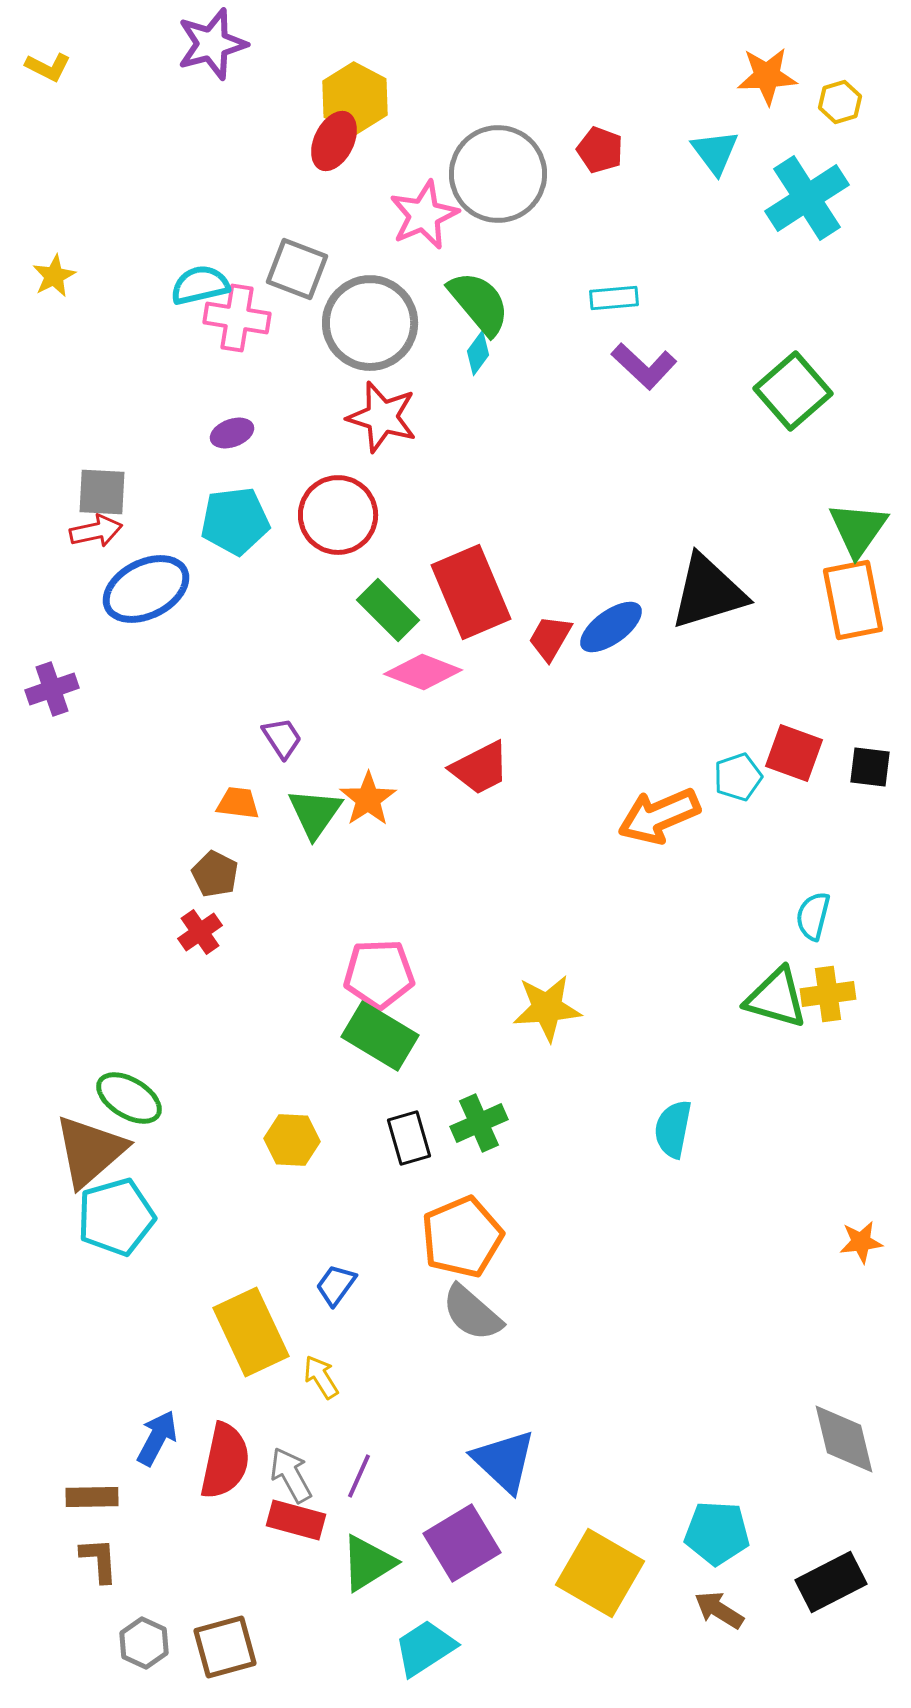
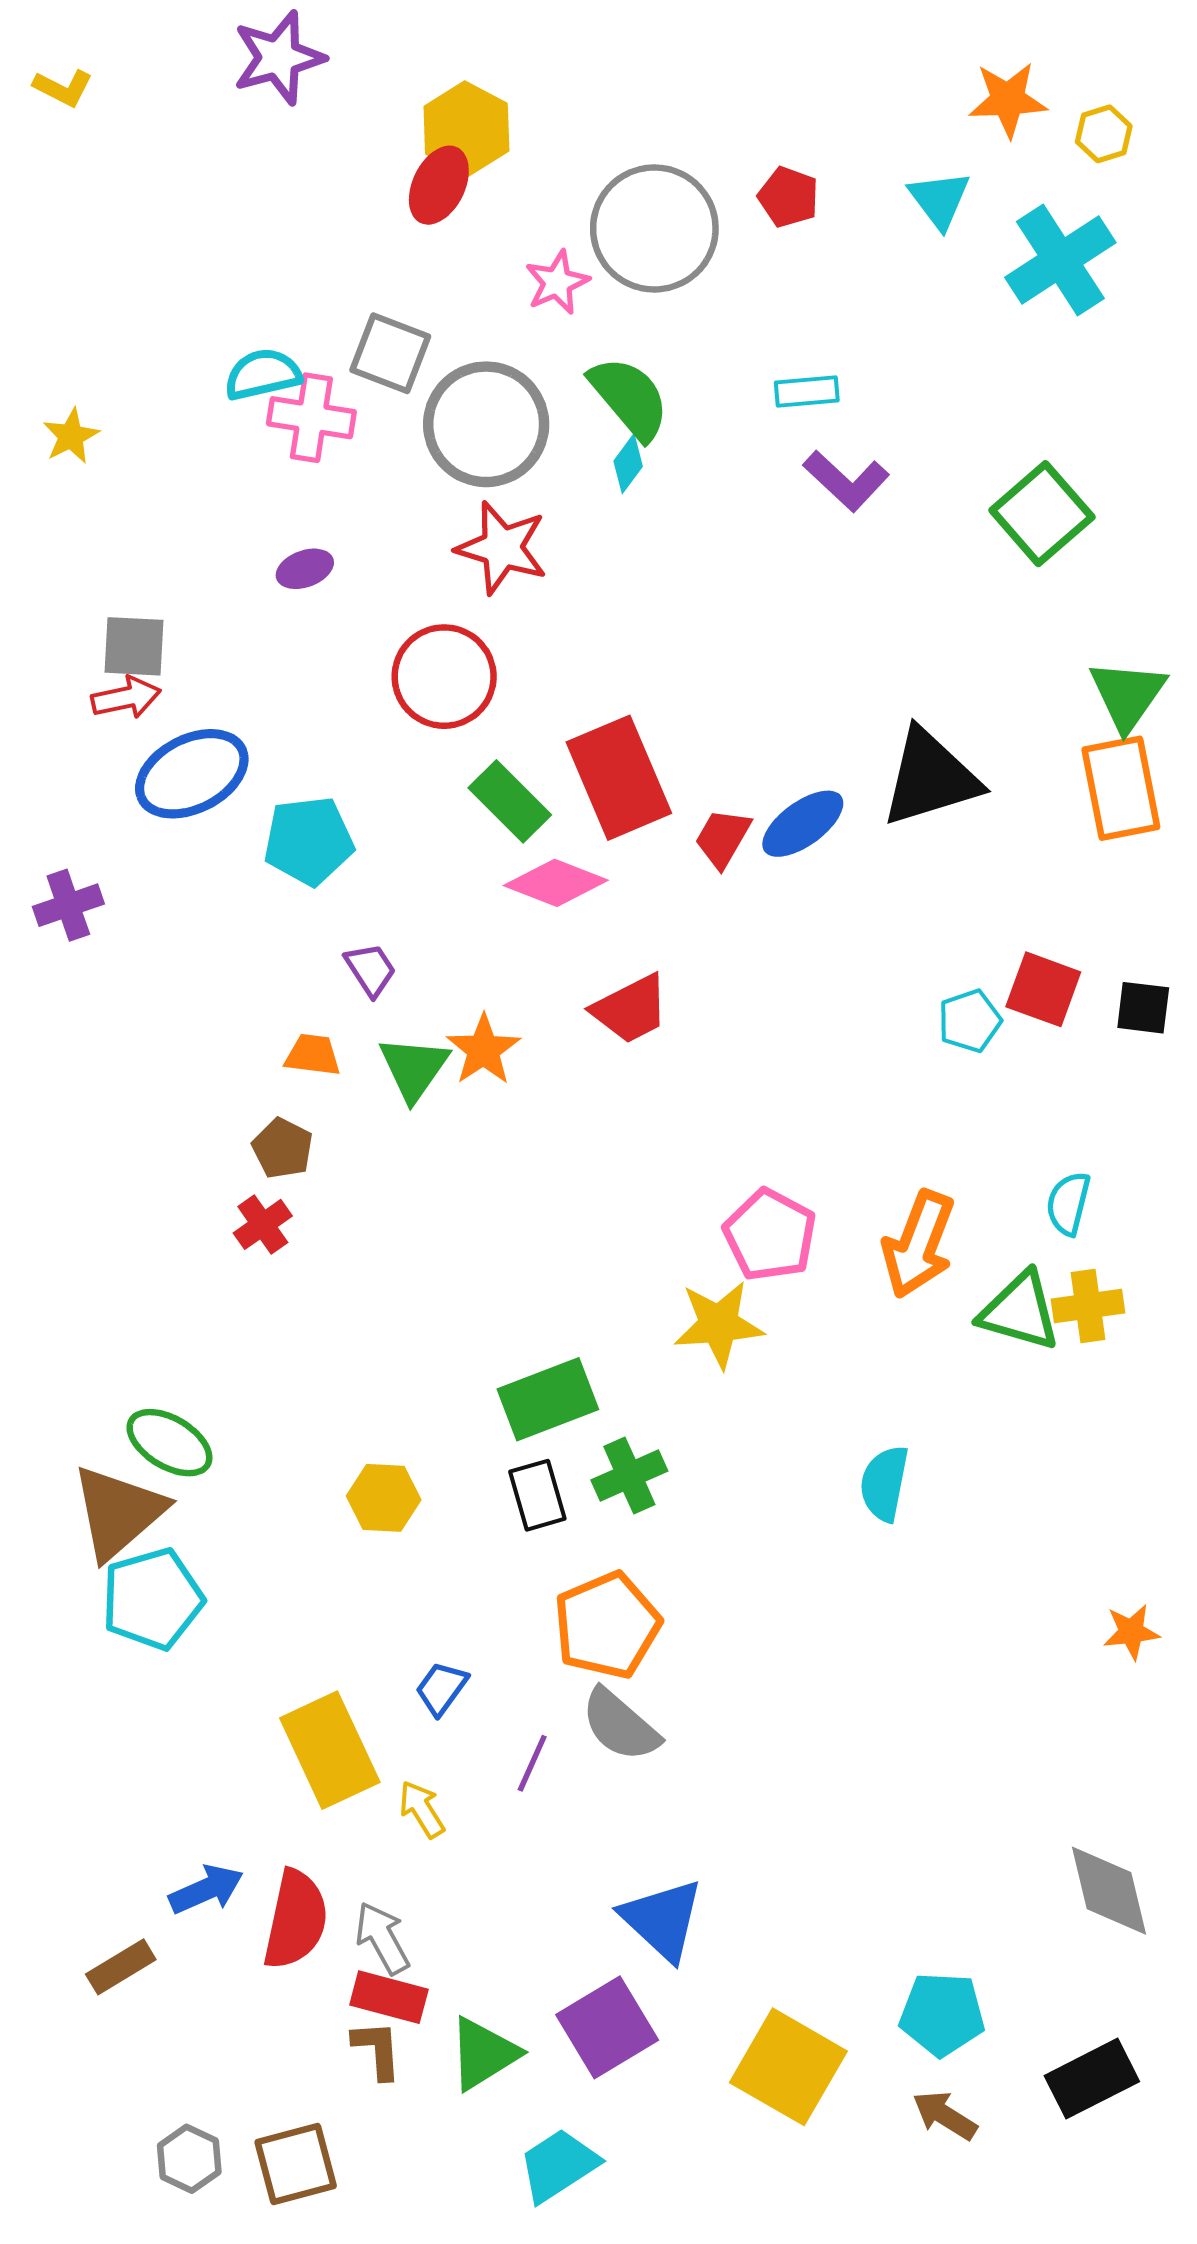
pink star: (424, 215) -> (557, 282), size x0.7
yellow star: (54, 276) -> (71, 436), moved
cyan pentagon: (235, 521) -> (309, 841), moved
orange arrow: (659, 816) -> (918, 1244), moved, turned -46
pink pentagon: (379, 974) -> (770, 1235), moved, turned 30
green rectangle: (380, 1036) -> (548, 1399), moved, turned -52
blue arrow: (157, 1438) -> (206, 1889), turned 38
purple line: (359, 1476) -> (532, 1763), moved
brown rectangle: (92, 1497) -> (121, 1967), turned -30
brown L-shape: (99, 1560) -> (377, 2050), moved

